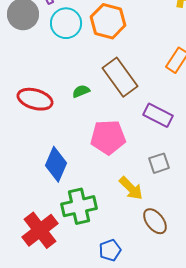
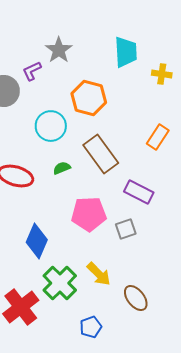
cyan circle: (66, 23) -> (51, 126), moved
gray square: (159, 163) -> (126, 229), moved
yellow arrow: (131, 188) -> (99, 274), moved
green cross: (79, 206) -> (60, 283), turned -32

